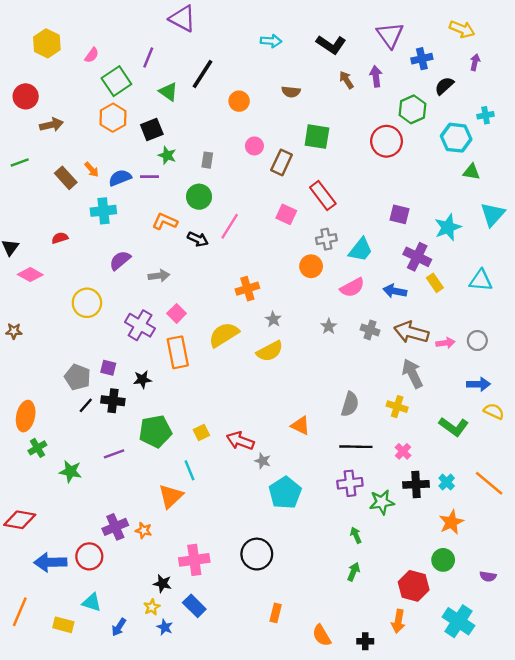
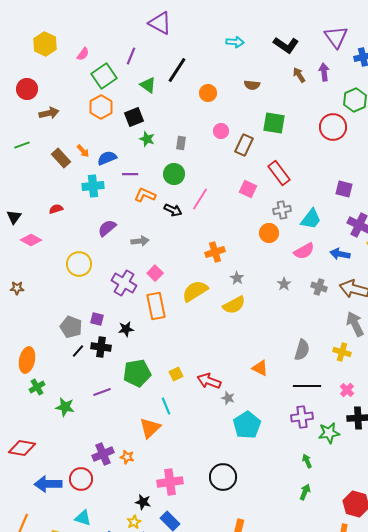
purple line: (149, 177) -> (130, 174), moved

